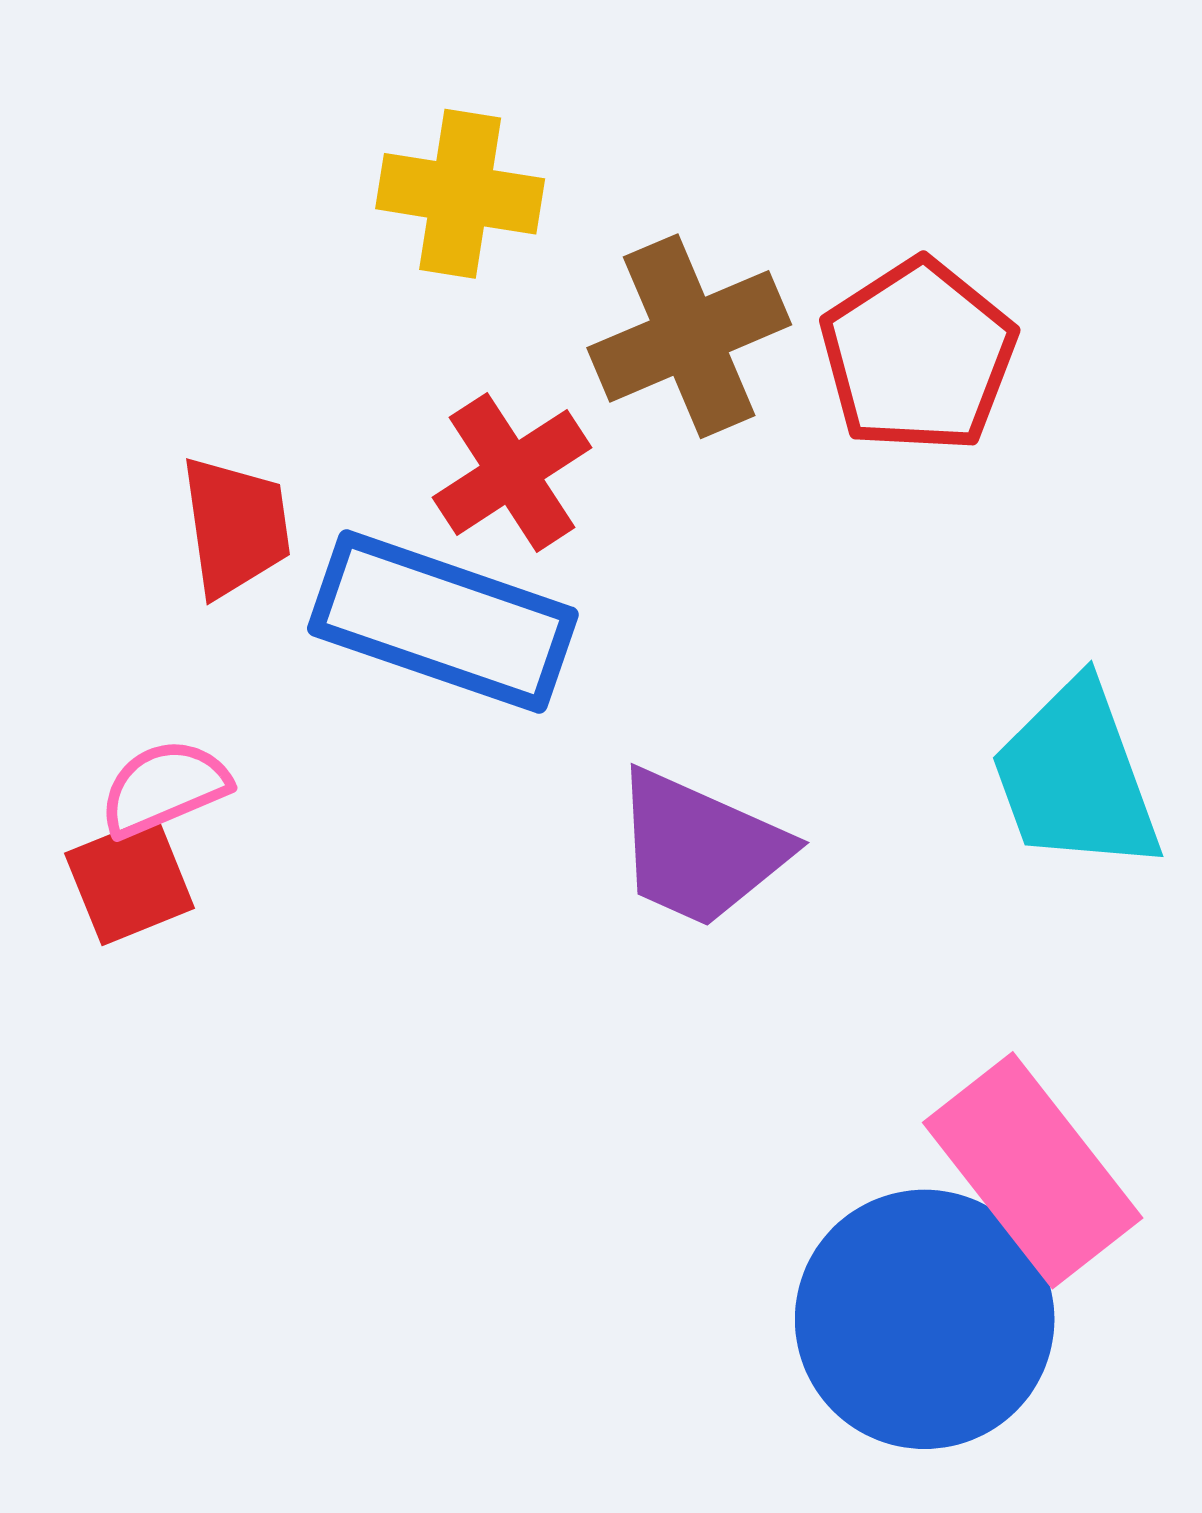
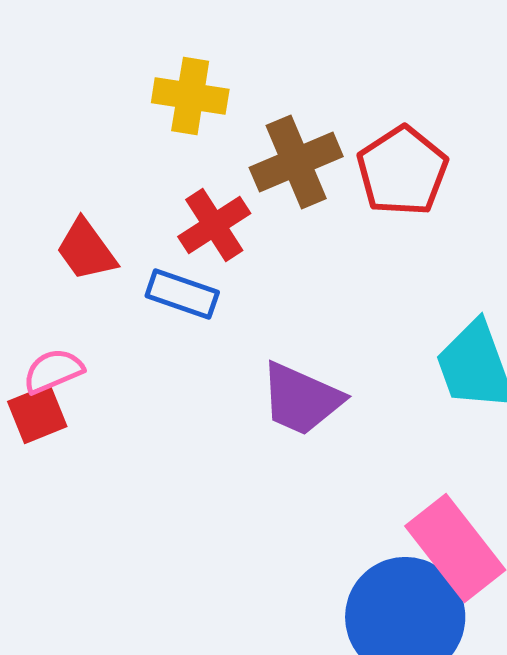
red trapezoid: (235, 526) -> (86, 250), turned 152
blue rectangle: (443, 622) -> (182, 294), size x0.6

